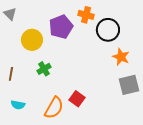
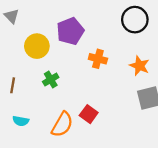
orange cross: (86, 15) -> (98, 59), moved
black circle: (108, 30) -> (135, 20), moved

